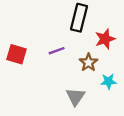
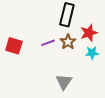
brown star: (88, 63) -> (68, 42), moved
cyan star: (108, 81) -> (92, 53), moved

